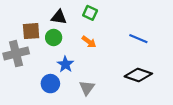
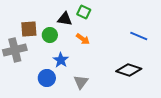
black triangle: (59, 17) -> (65, 19), moved
blue line: (138, 39) -> (139, 36), moved

